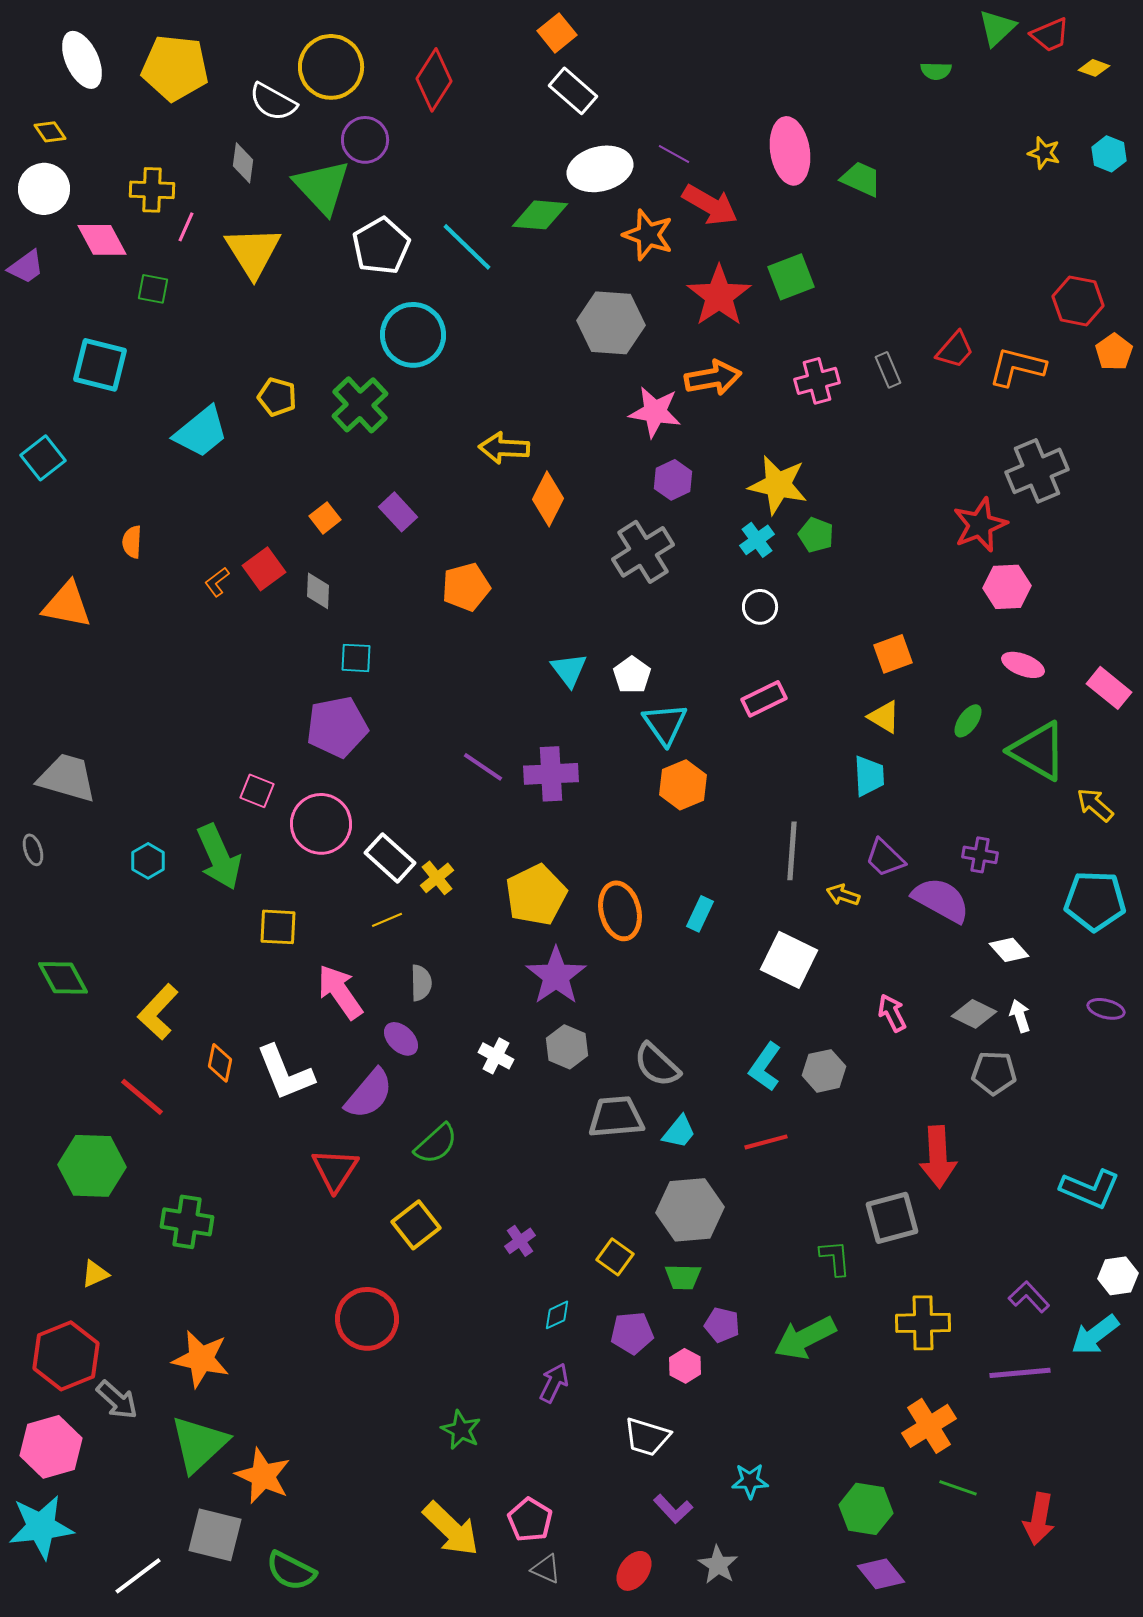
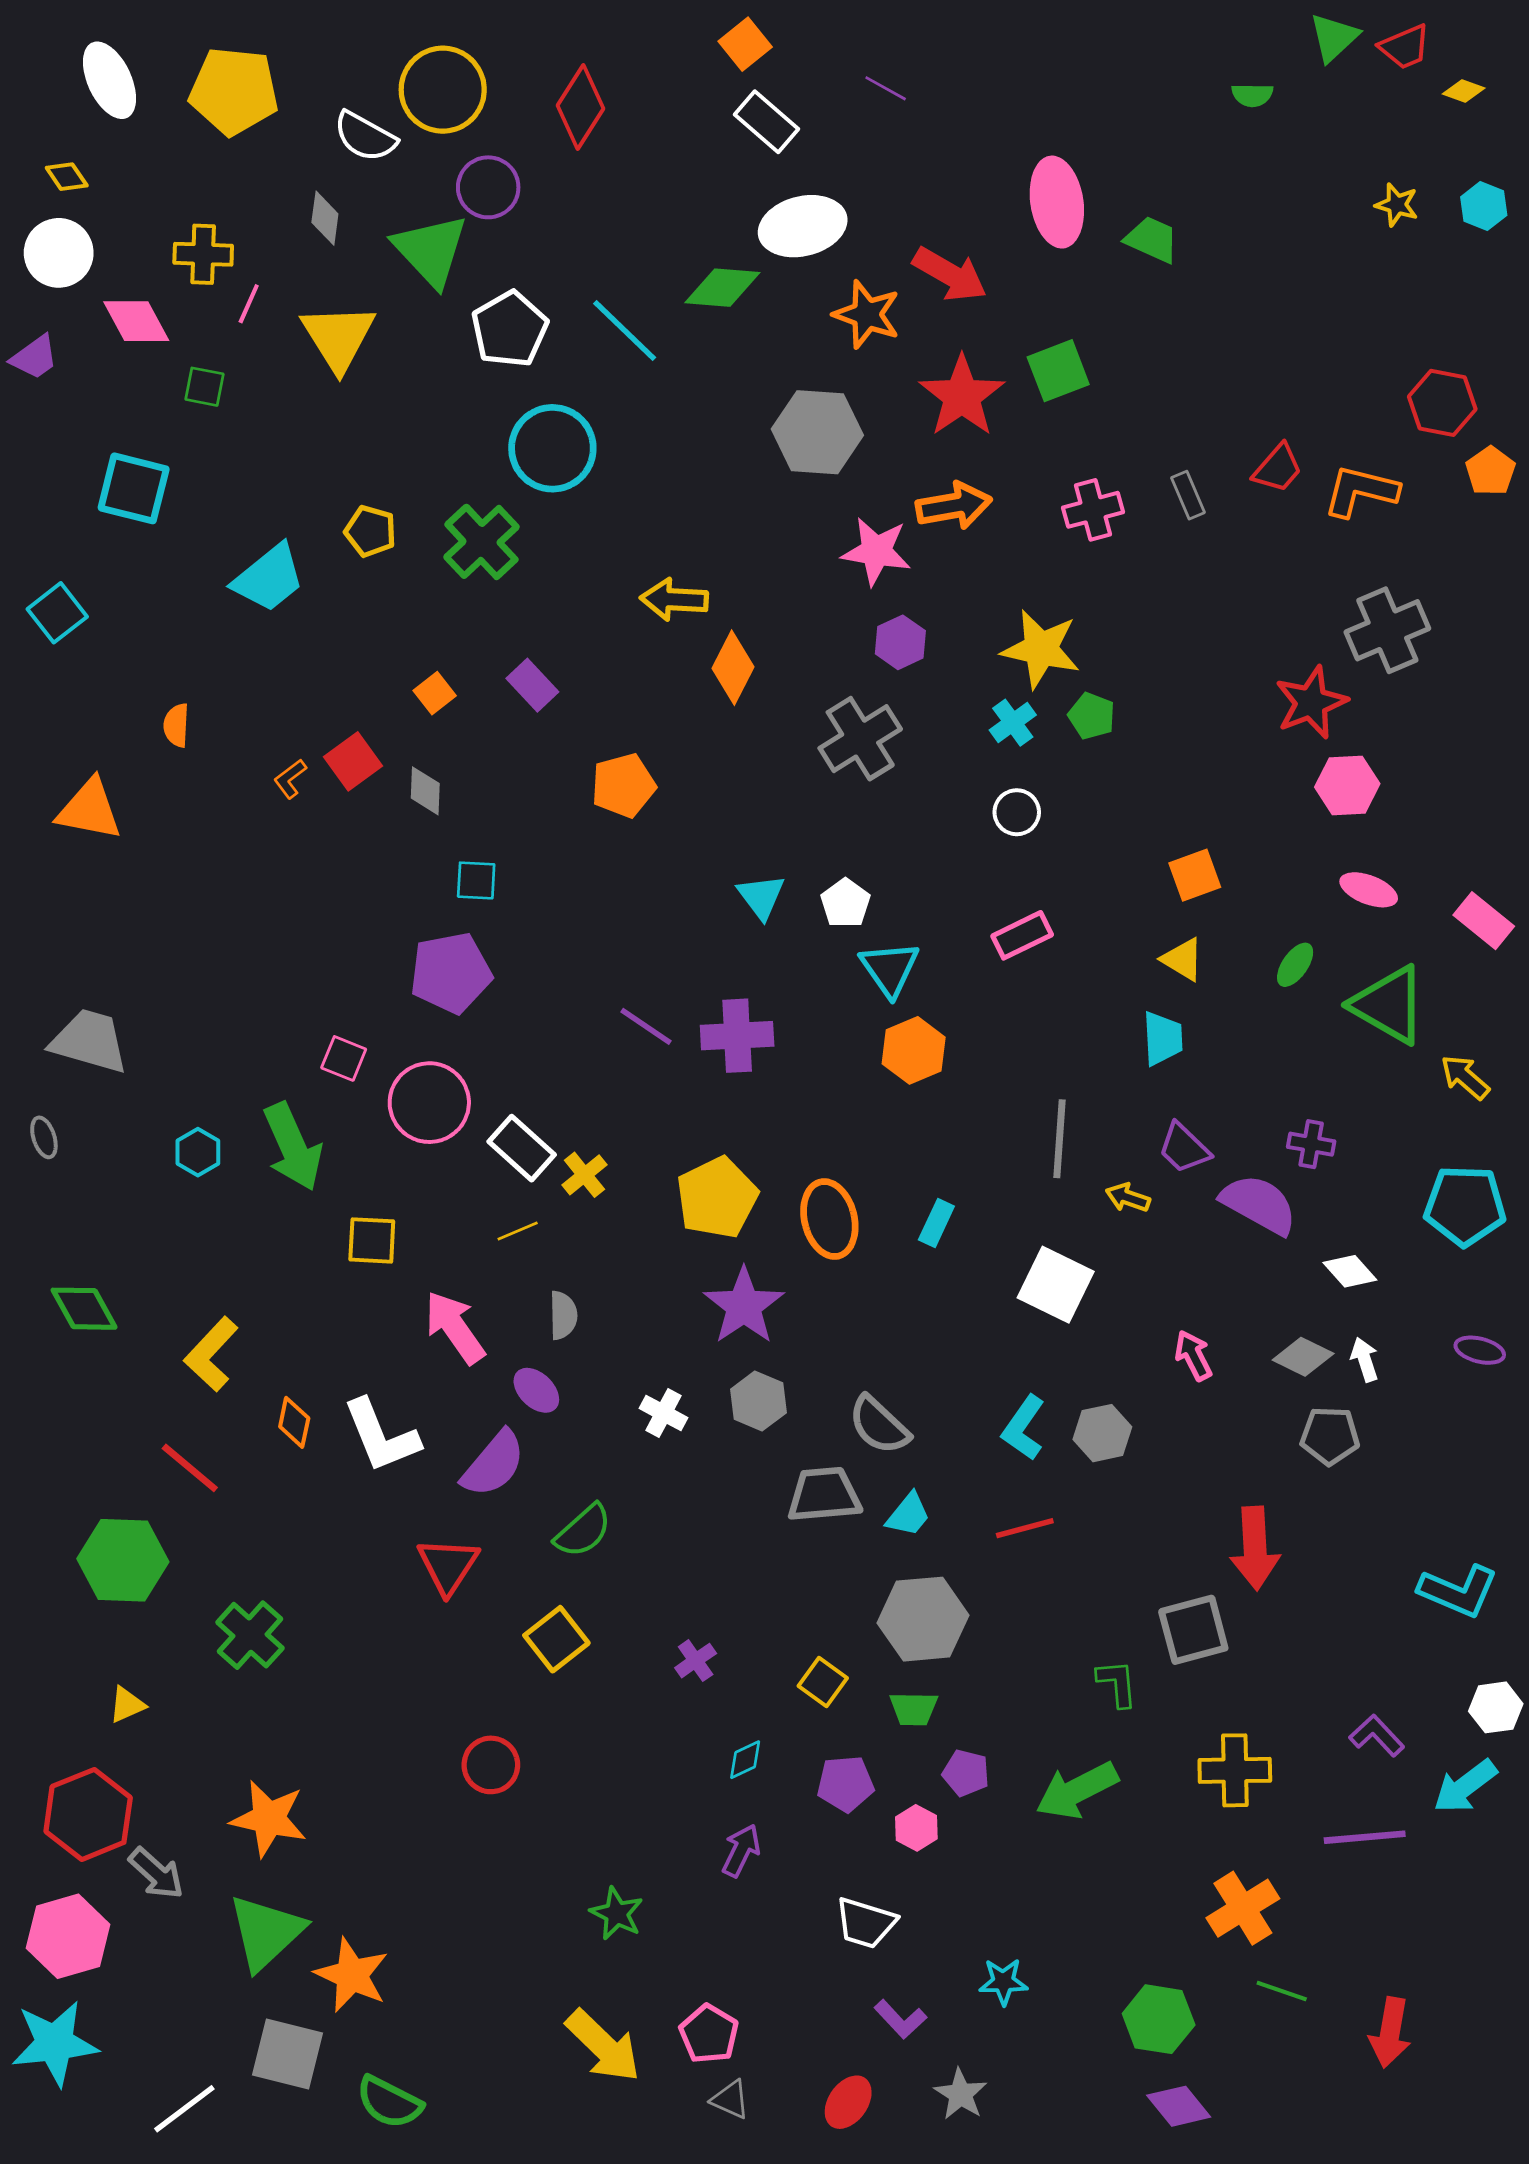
purple line: (674, 154) -> (886, 88), moved
green cross: (187, 1222) -> (250, 1635), turned 33
red circle: (367, 1319) -> (491, 1765), size x0.7

